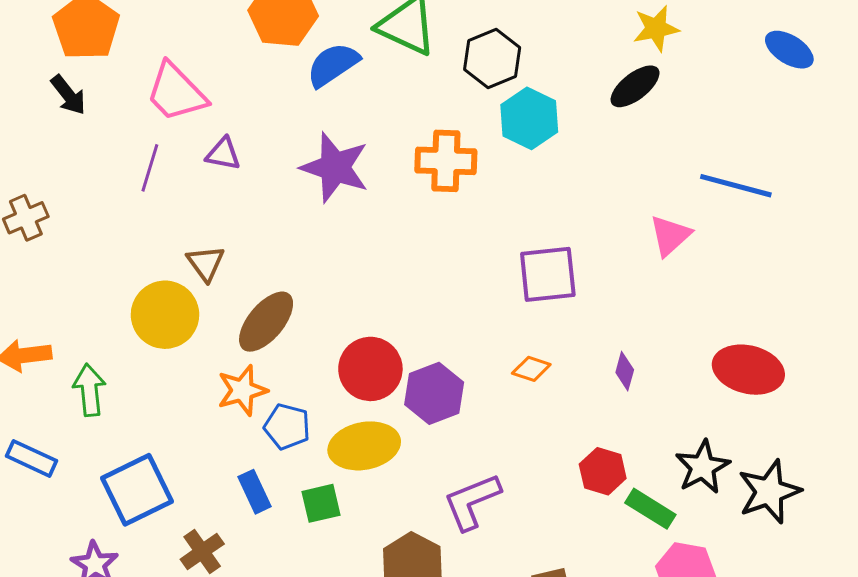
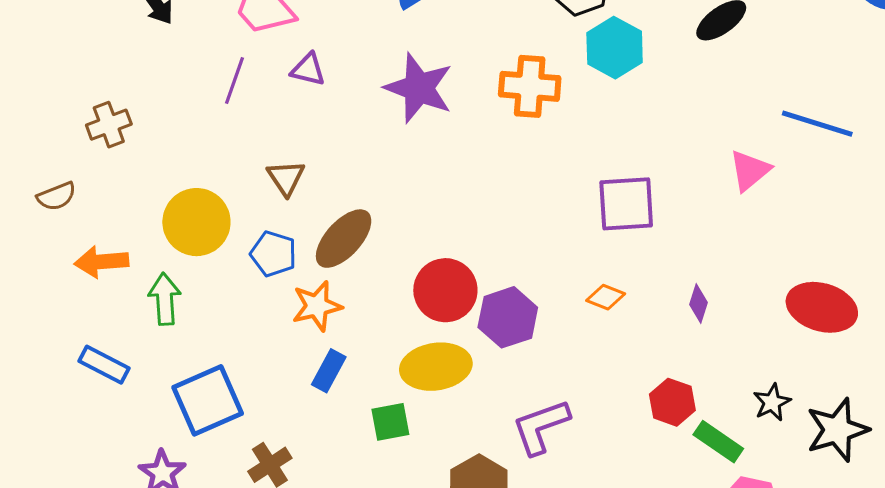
yellow circle: (165, 315) -> (196, 222), moved
blue pentagon: (287, 427) -> (273, 254), moved
black star: (703, 467) -> (772, 402), size x0.7
blue rectangle: (254, 492) -> (329, 371), moved, turned 51

